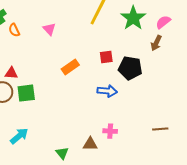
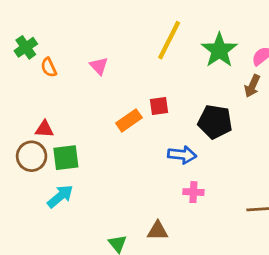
red square: (106, 57) -> (159, 106), moved
pink cross: (110, 131) -> (193, 192), moved
cyan arrow: (19, 136) -> (60, 196), moved

